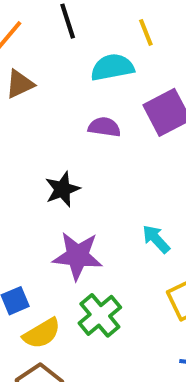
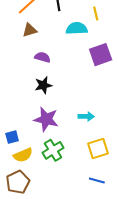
purple semicircle: (104, 127) -> (43, 57), moved
cyan arrow: (156, 239) -> (86, 116), turned 126

